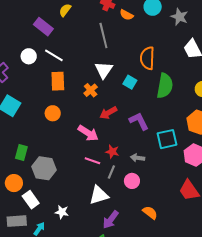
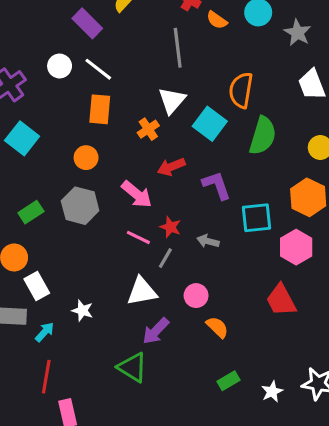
cyan square: (130, 82) -> (210, 124), size x1.5
green rectangle: (21, 153) -> (31, 212), turned 35
gray hexagon: (44, 168) -> (80, 206), moved
pink circle: (132, 181) -> (196, 296), moved

